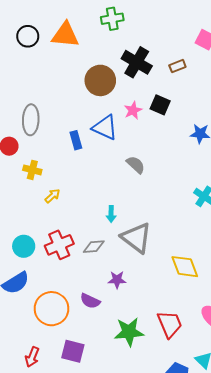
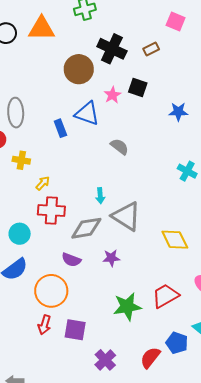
red cross: (59, 245) -> (51, 211), moved, turned 32
gray diamond: (94, 247) -> (86, 228), size x1.5
purple semicircle: (90, 301) -> (71, 260), moved
red trapezoid: (170, 324) -> (165, 296), turned -92
red arrow: (32, 357) -> (45, 325), moved

